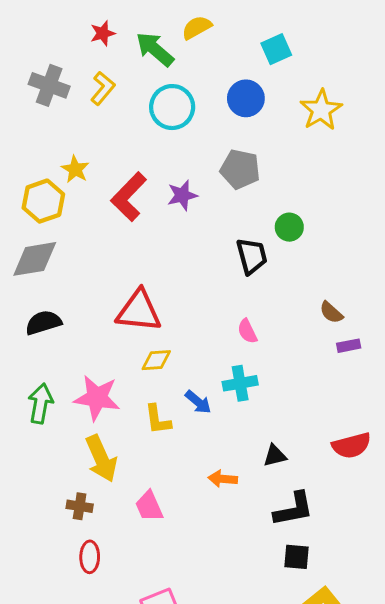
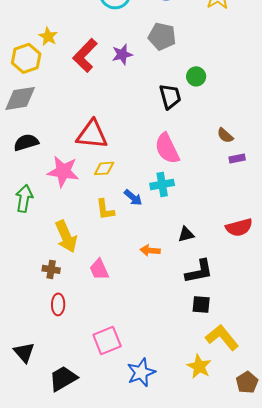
pink semicircle: (247, 331) -> (167, 148), size x1.8
pink star: (97, 398) -> (63, 171), moved

